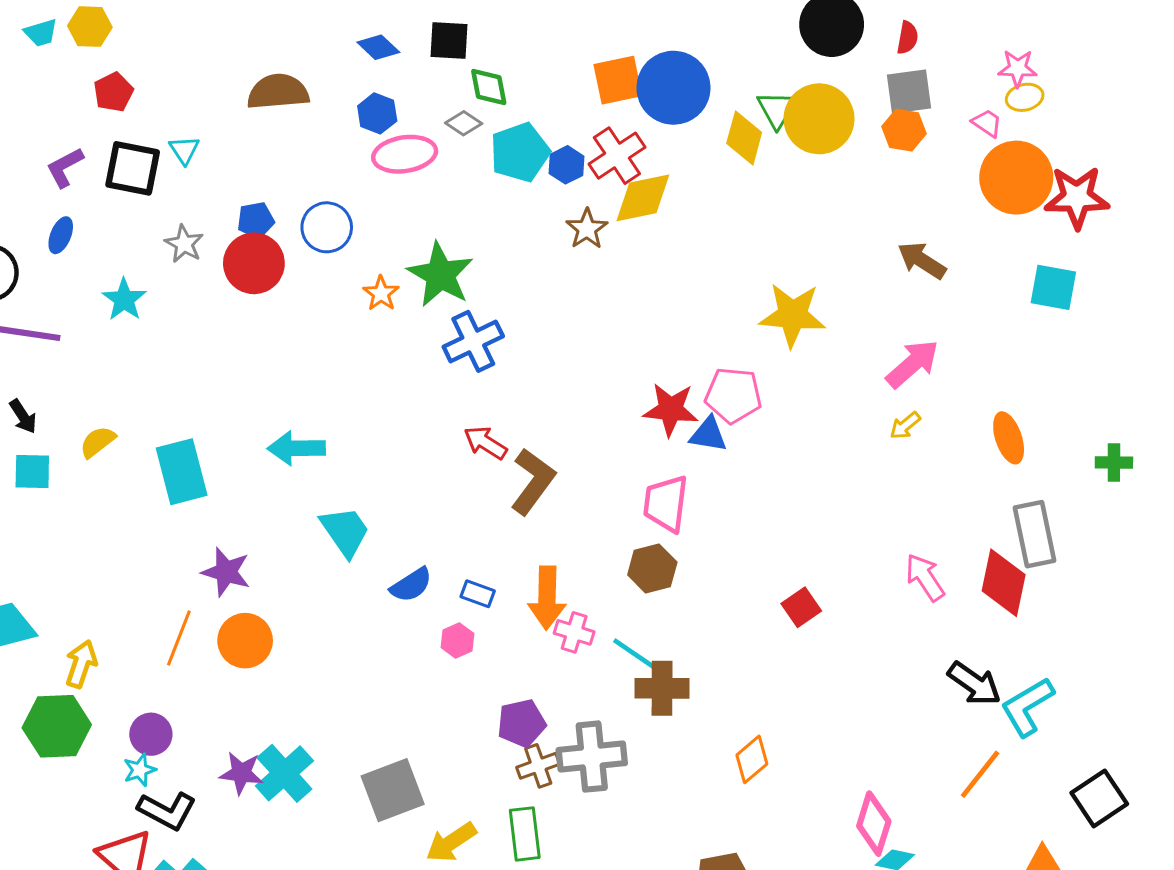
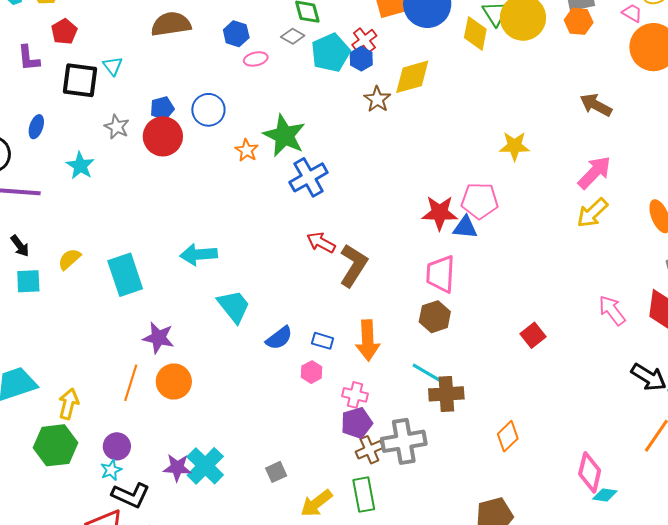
pink ellipse: (405, 154) -> (256, 59), size x0.6
red cross: (617, 156) -> (364, 40), moved, size x0.7
purple L-shape: (65, 167) -> (29, 58), moved, turned -64
yellow star: (793, 315) -> (514, 146), size x0.7
yellow arrow: (905, 426) -> (592, 213), size x1.6
pink cross: (574, 632) -> (355, 395), moved
gray square: (393, 790) -> (276, 472), size x0.5

